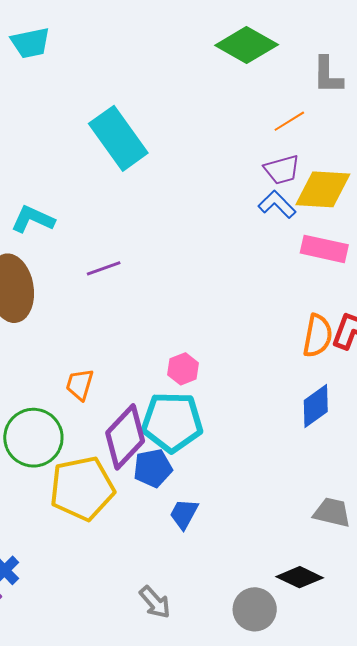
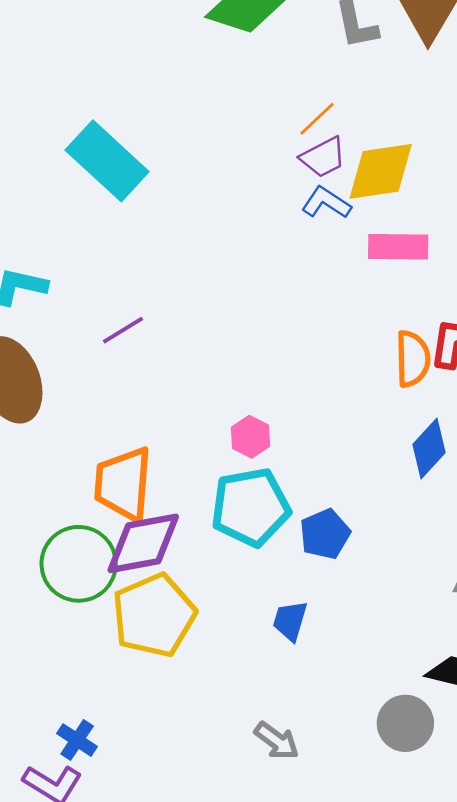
orange line: (289, 121) -> (317, 119), moved
orange trapezoid: (80, 384) -> (123, 484), size x1.8
purple diamond: (125, 437) -> (143, 543), moved, turned 48
blue pentagon: (153, 468) -> (325, 534), moved

